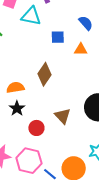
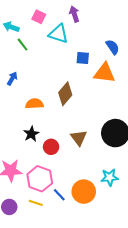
orange triangle: (81, 49) -> (104, 73), size x1.6
black star: (17, 108) -> (31, 134), moved

